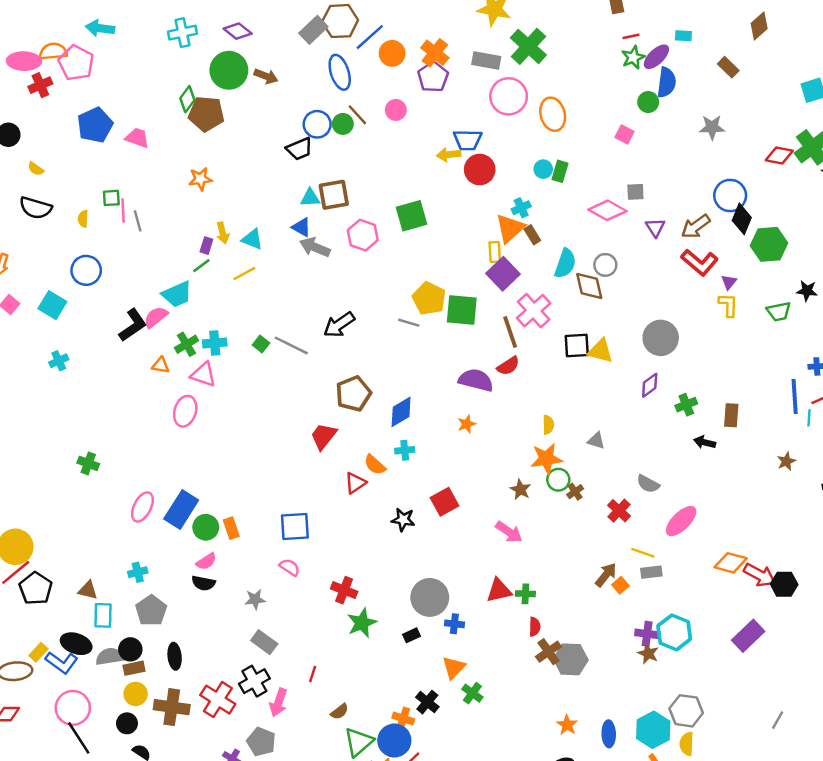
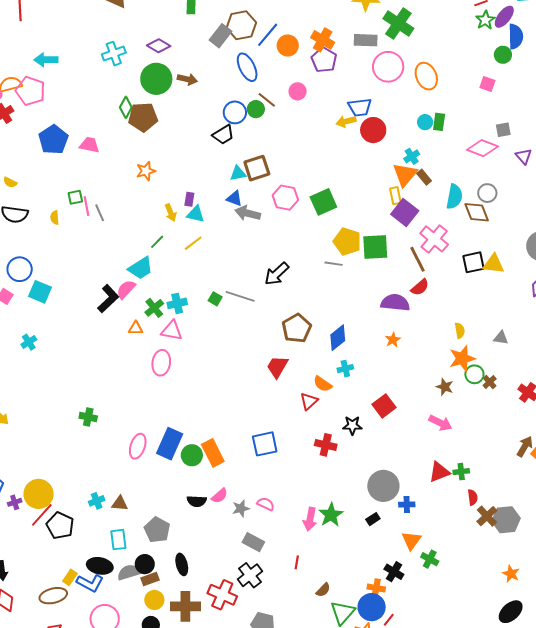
green square: (412, 216) -> (323, 202), moved
purple rectangle: (206, 246) -> (189, 199), moved
blue circle: (86, 270) -> (20, 269), moved
cyan cross: (59, 361) -> (29, 342), moved
orange rectangle: (231, 528) -> (213, 453), size x1.5
pink semicircle: (206, 561) -> (220, 496), moved
pink semicircle: (290, 567) -> (266, 504), moved
cyan cross: (138, 572) -> (97, 501), moved
brown triangle: (88, 590) -> (120, 504), moved
red cross: (344, 590) -> (326, 445), moved
pink arrow: (278, 702) -> (310, 519), moved

